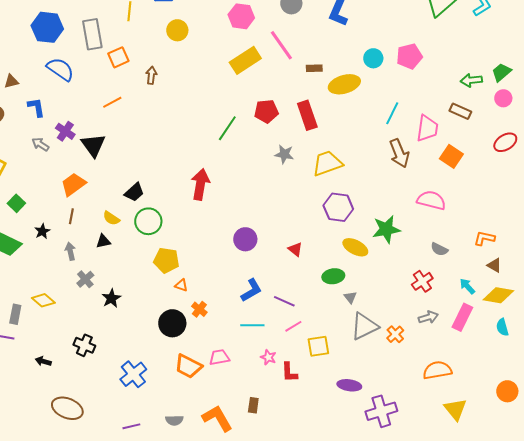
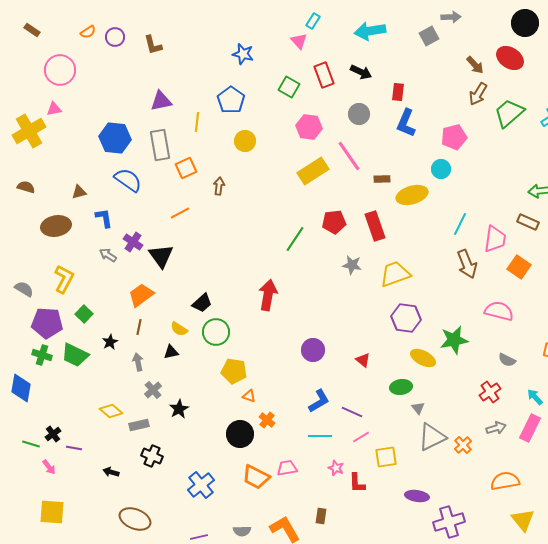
pink pentagon: (409, 56) -> (454, 137), moved
gray rectangle: (15, 314) -> (139, 425), moved, turned 66

